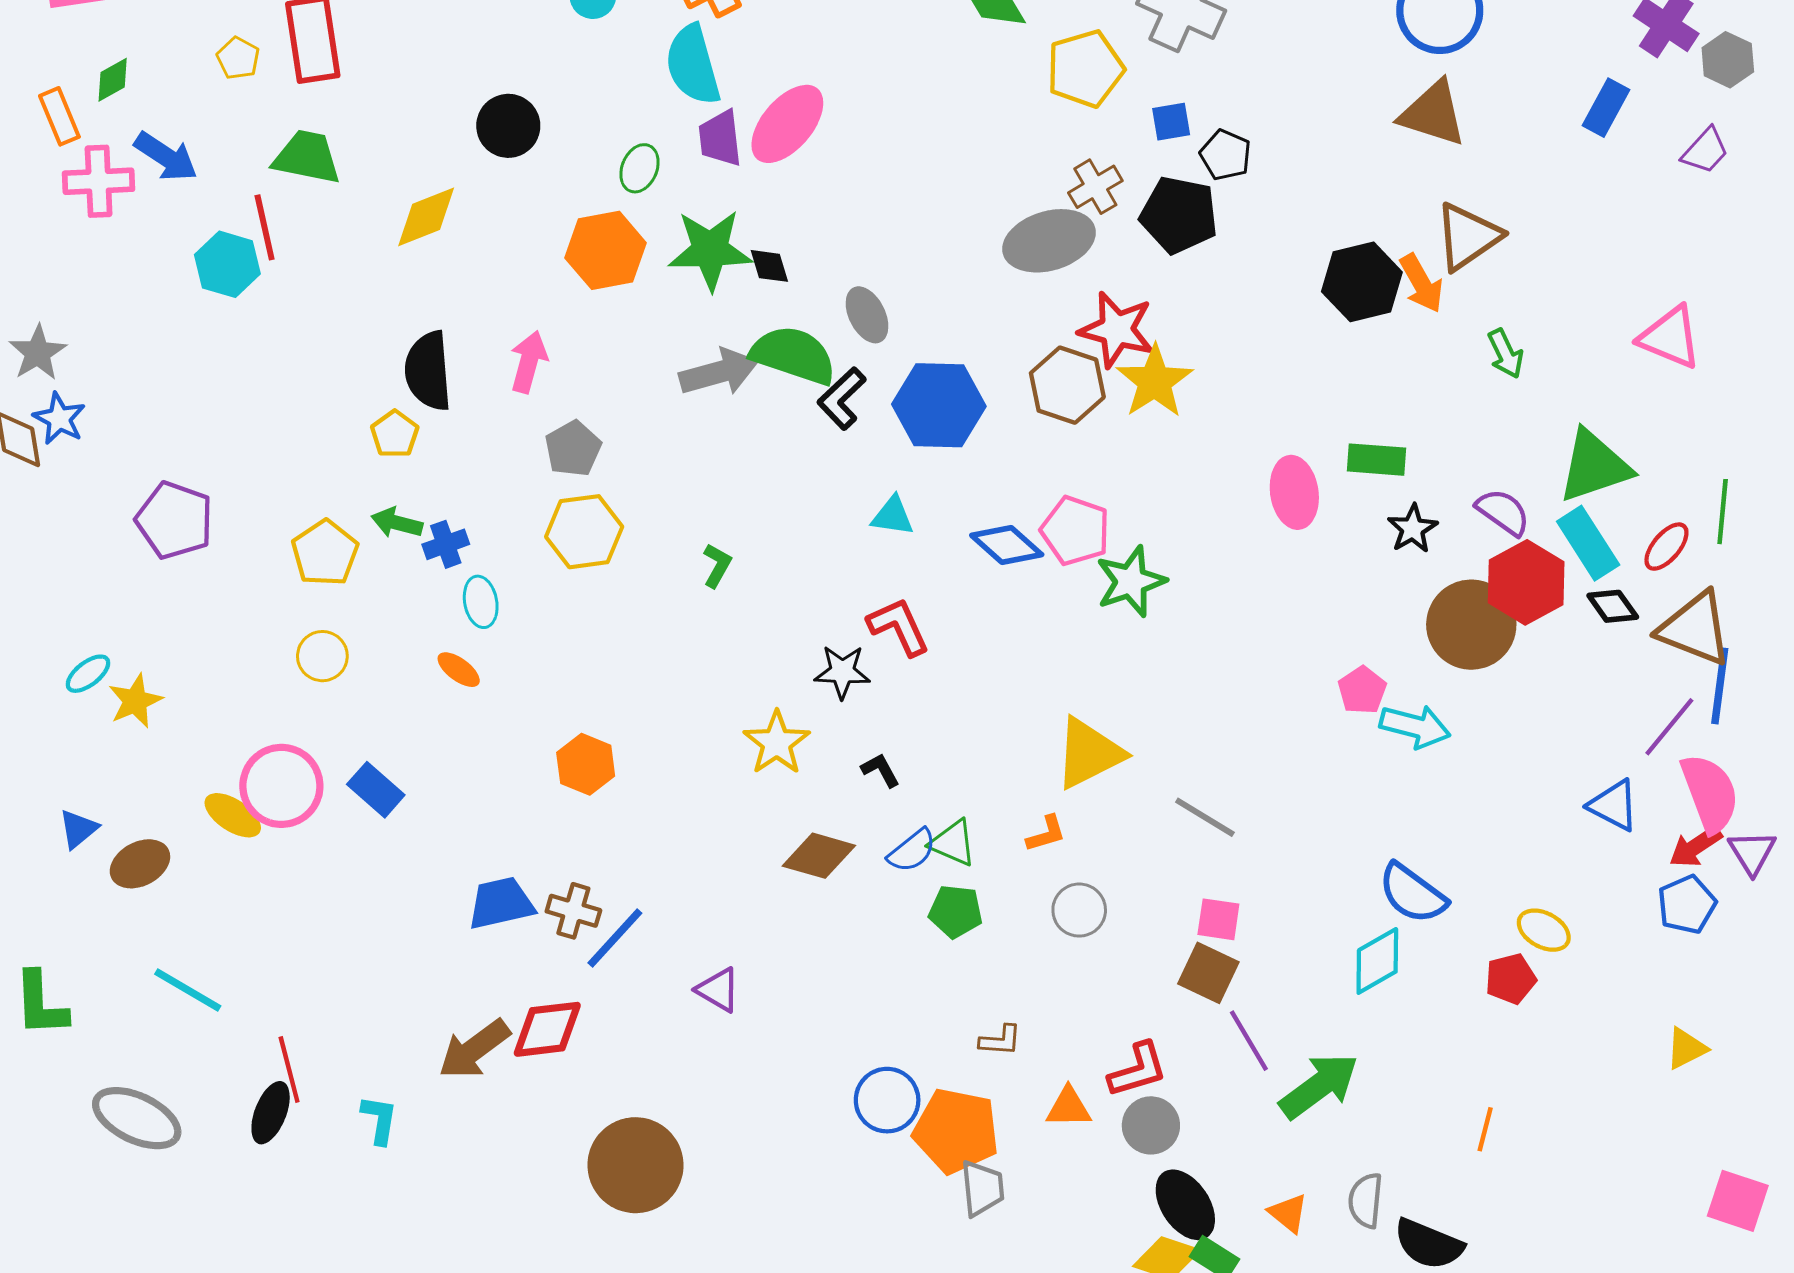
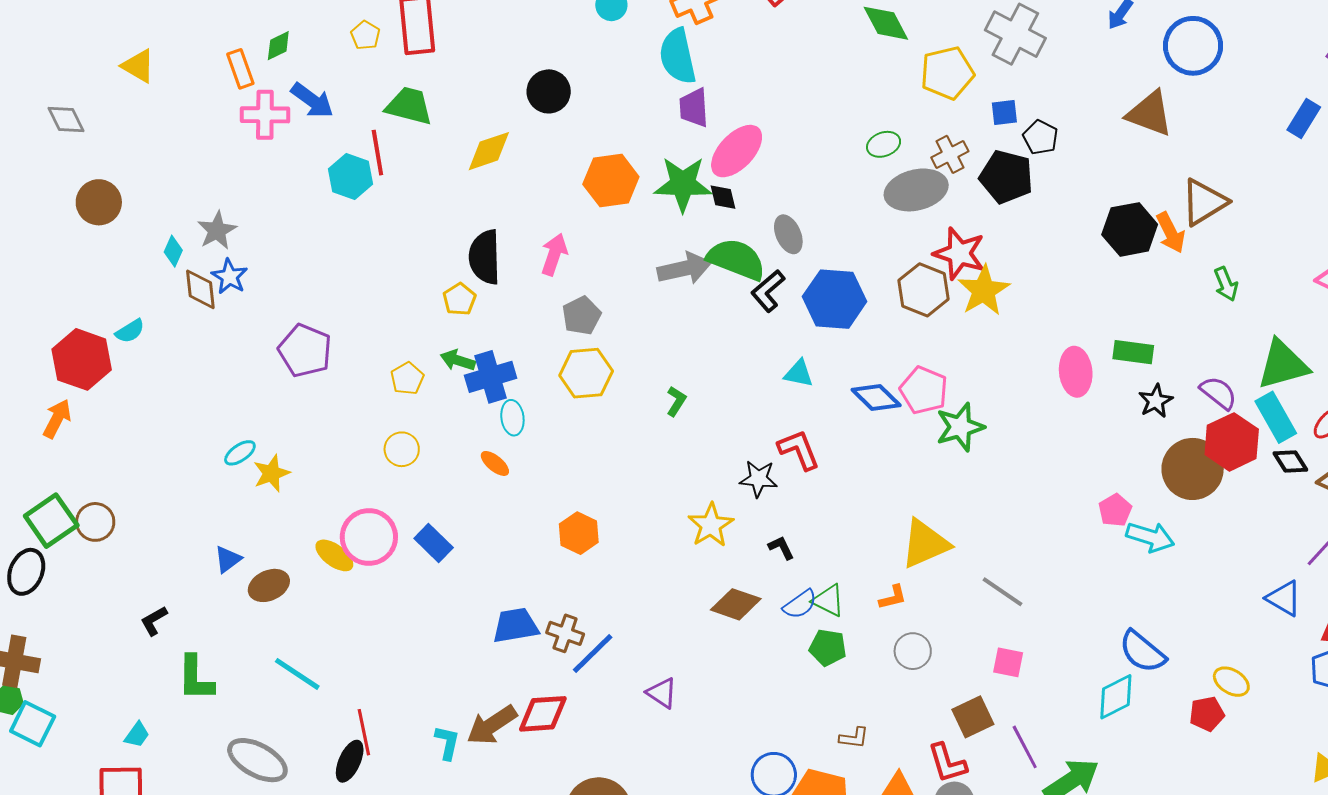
brown triangle: (1433, 114) -> (1150, 114), moved
pink ellipse: (787, 124) -> (737, 151), moved
green ellipse: (640, 168) -> (884, 144), moved, turned 44
blue cross: (446, 544) -> (491, 377), size x1.6
yellow pentagon: (325, 553) -> (407, 378), size x0.7
brown square: (1208, 973) -> (973, 717), moved, turned 36
red L-shape: (1138, 1070) -> (947, 763), turned 87
cyan L-shape: (379, 1120) -> (447, 743), moved

